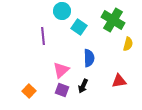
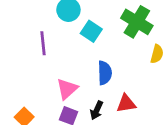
red triangle: (119, 81) -> (126, 104), moved

